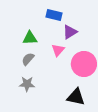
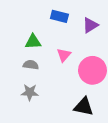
purple triangle: (70, 32) -> (90, 25), moved
gray semicircle: (28, 59) -> (31, 65), turned 56

